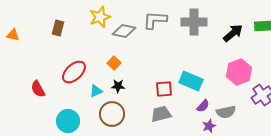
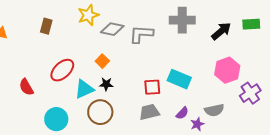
gray L-shape: (155, 20) -> (141, 34), moved
cyan triangle: (96, 91) -> (84, 89), size x1.5
purple semicircle: (203, 106) -> (182, 113), moved

